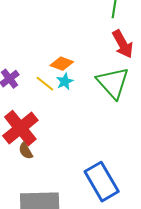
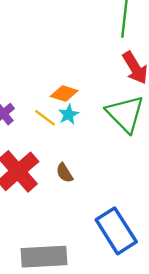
brown semicircle: (26, 151) -> (64, 173), moved

